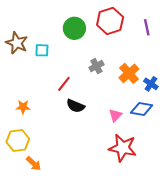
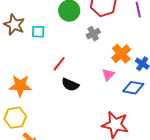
gray cross: (96, 66) -> (93, 34), moved
orange star: (23, 107) -> (20, 86), size x1.6
pink triangle: (115, 115) -> (108, 75), moved

